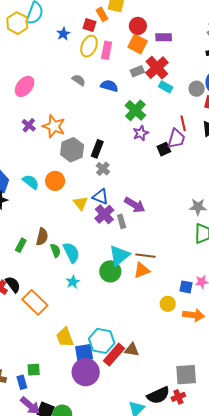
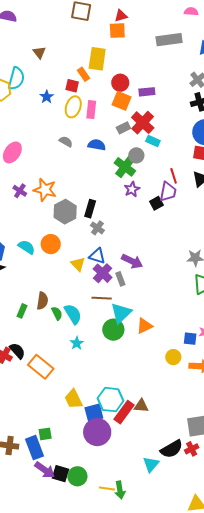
gray circle: (197, 89) -> (136, 155), moved
brown line: (146, 256) -> (102, 298), moved
blue rectangle: (22, 382) -> (35, 448), size x1.6

